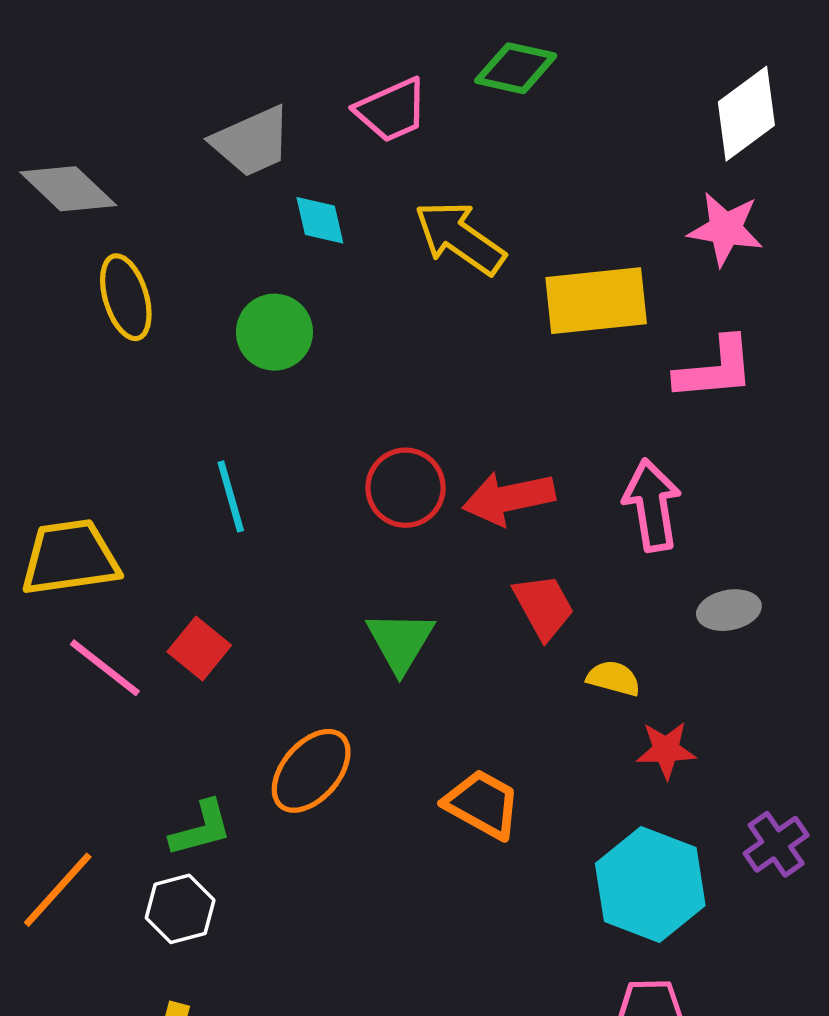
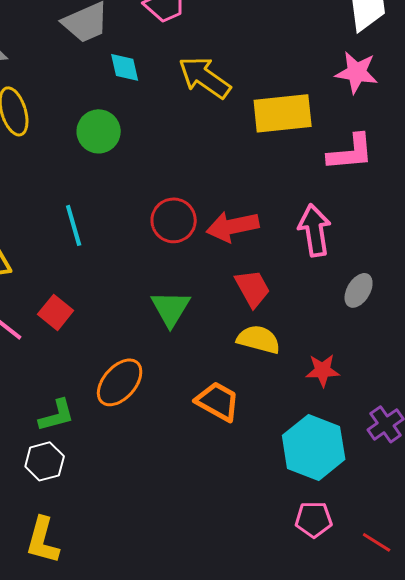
gray ellipse: (729, 610) -> (359, 290), turned -48
yellow semicircle: (614, 678) -> (259, 339), moved, size x1.4

